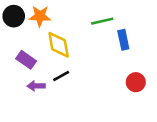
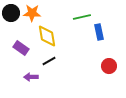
purple arrow: (36, 86) -> (31, 77), moved

